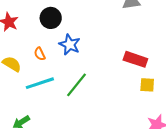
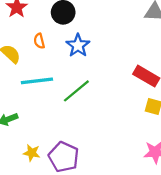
orange semicircle: (40, 54) -> (39, 41), moved

